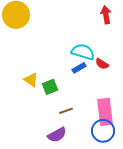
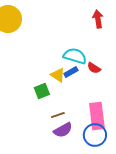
yellow triangle: (31, 80) -> (58, 75), moved
purple semicircle: (57, 135) -> (63, 130), moved

